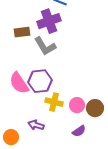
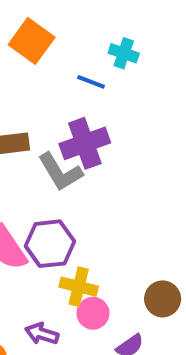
purple cross: (49, 21) -> (85, 143), moved
pink circle: (77, 105) -> (93, 313), moved

